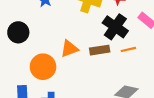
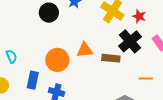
black circle: (18, 32) -> (49, 13), moved
orange line: (128, 49) -> (146, 79), moved

